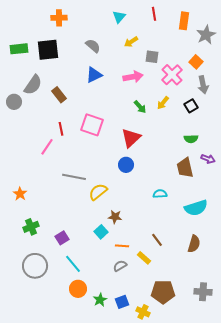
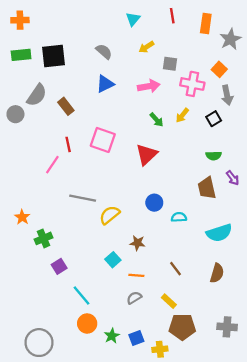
orange cross: (59, 18) -> (20, 20), moved
pink cross: (172, 75) -> (192, 84), turned -35
purple arrow: (208, 159) -> (233, 178), turned 32
blue circle: (126, 165) -> (154, 203), moved
brown star: (115, 217) -> (137, 243), moved
green cross: (31, 227) -> (43, 238), moved
purple square: (62, 238) -> (59, 266), moved
yellow rectangle: (144, 258) -> (169, 301), moved
gray circle: (35, 266) -> (39, 343), moved
yellow cross: (143, 312) -> (160, 349), turned -32

